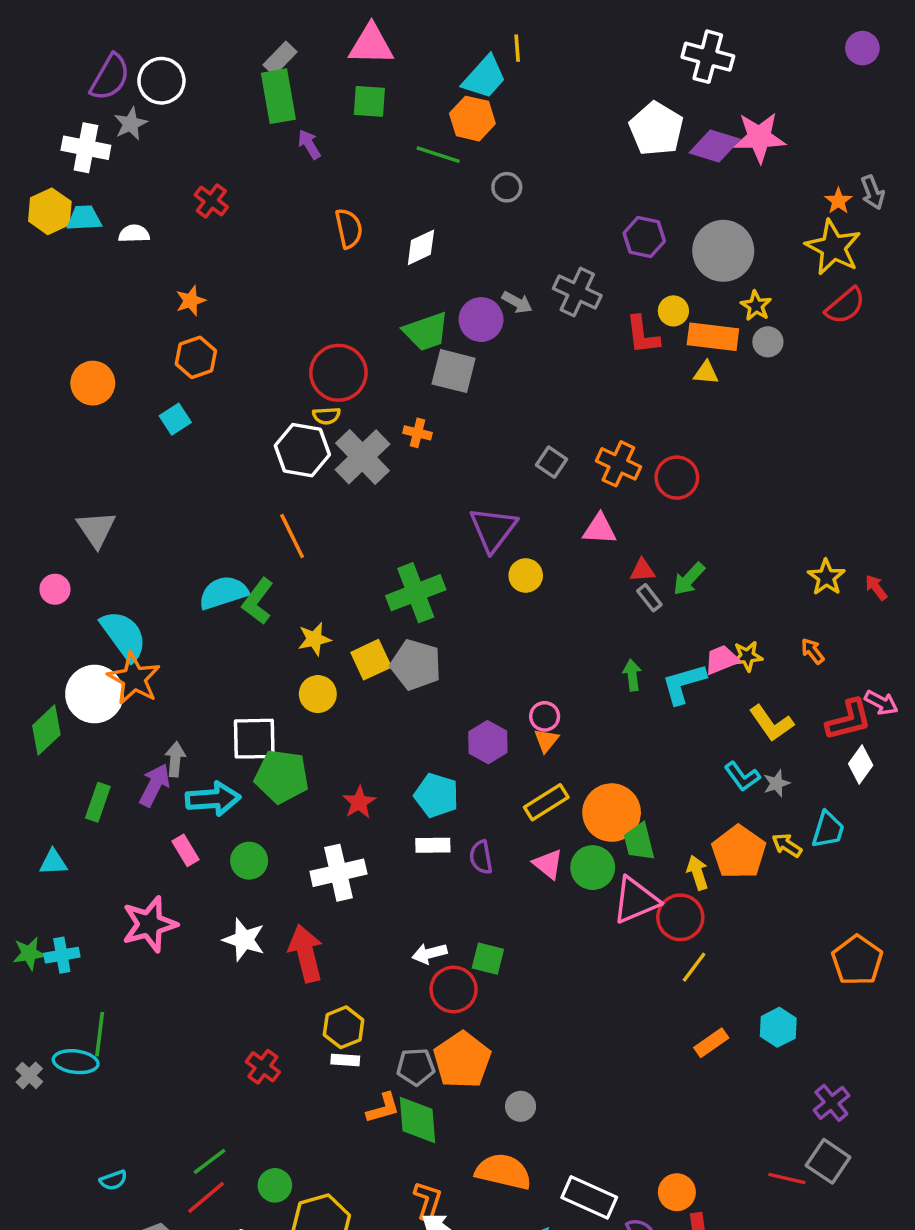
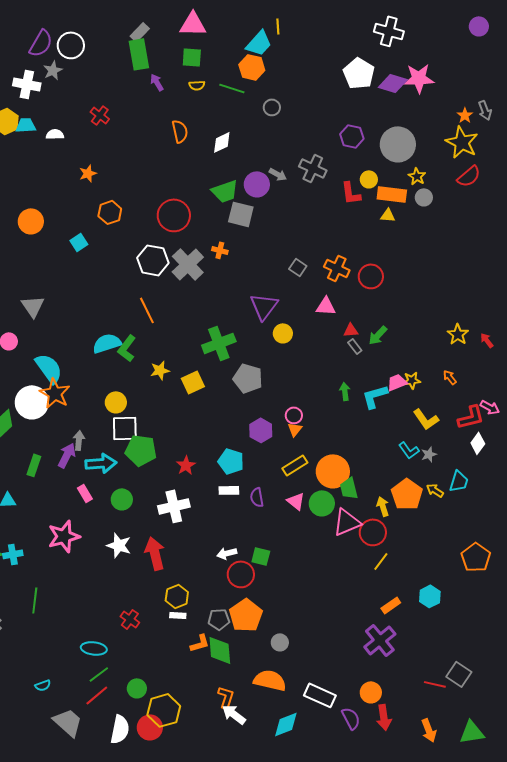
orange hexagon: (196, 357) -> (110, 212), moved
yellow semicircle: (326, 416) -> (197, 85), moved
gray pentagon: (416, 665) -> (248, 378), moved
yellow circle: (318, 694) -> (116, 402), moved
cyan ellipse: (76, 1062) -> (94, 648), moved
purple cross: (831, 1103) -> (380, 640), moved, size x1.5

